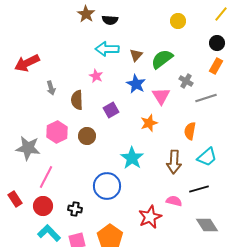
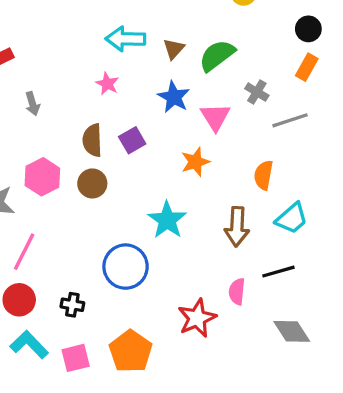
brown semicircle: (77, 100) -> (92, 140), moved
pink semicircle: (174, 201) -> (237, 291), turned -98

